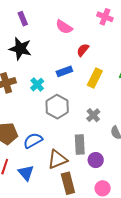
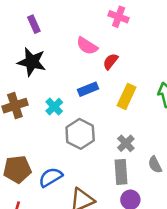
pink cross: (105, 17) -> (119, 17), moved
pink semicircle: (64, 27) -> (87, 46), moved
gray rectangle: (80, 144) -> (121, 172), moved

